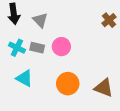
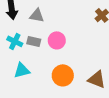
gray triangle: (40, 20) -> (37, 15), turned -35
cyan triangle: (24, 78) -> (22, 70), turned -42

